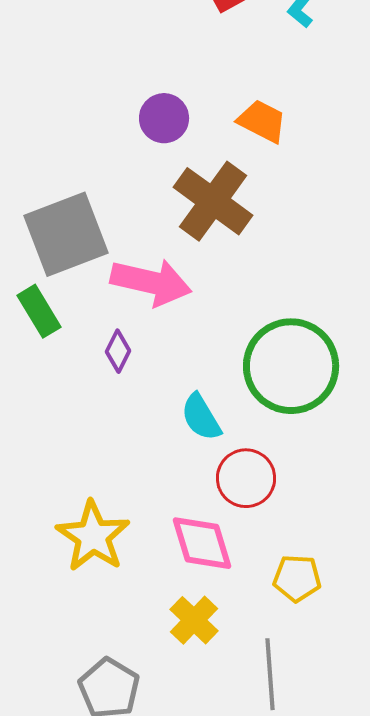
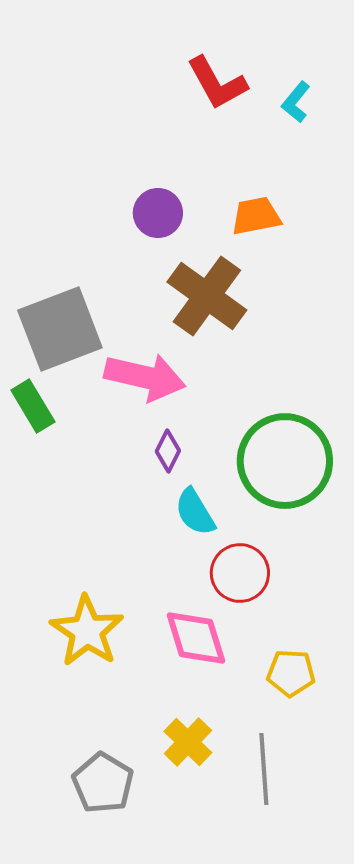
orange trapezoid: (262, 121) -> (256, 216), turned -38
purple diamond: (118, 351) -> (168, 451), moved
yellow cross: (194, 620) -> (188, 742), moved

